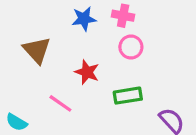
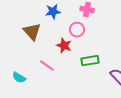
blue star: (84, 19) -> (53, 12), moved
pink circle: (131, 47) -> (77, 30), moved

